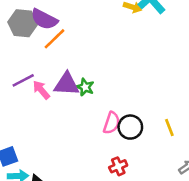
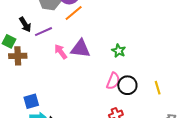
purple line: (23, 80) -> (44, 32), moved
green star: (85, 87) -> (119, 51), moved

